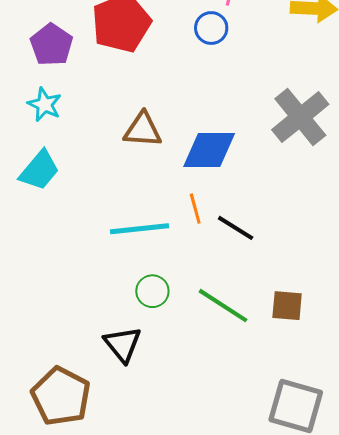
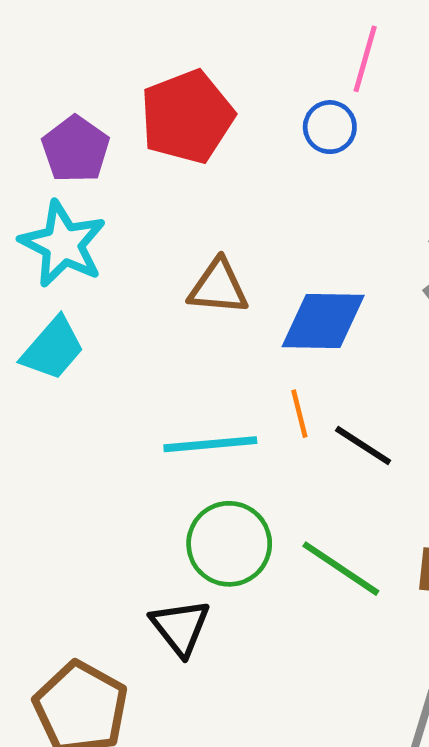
cyan star: (45, 105) -> (63, 244), size x1.6
green circle: (152, 291) -> (229, 544), size x1.6

